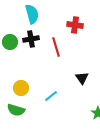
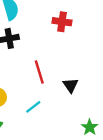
red line: (56, 47) -> (39, 72), moved

